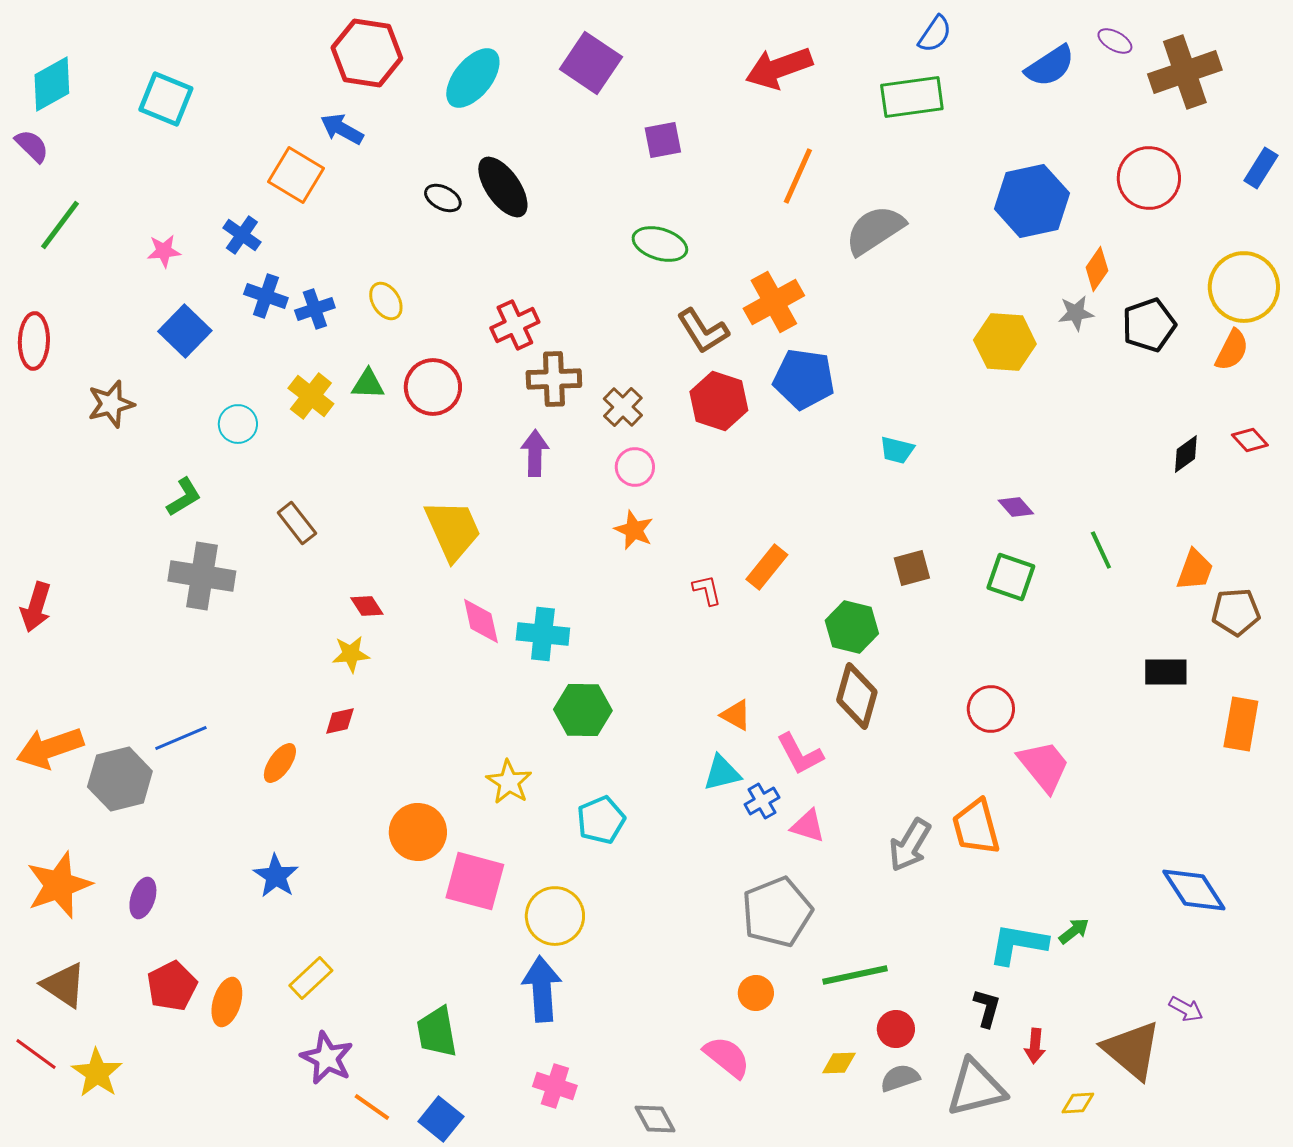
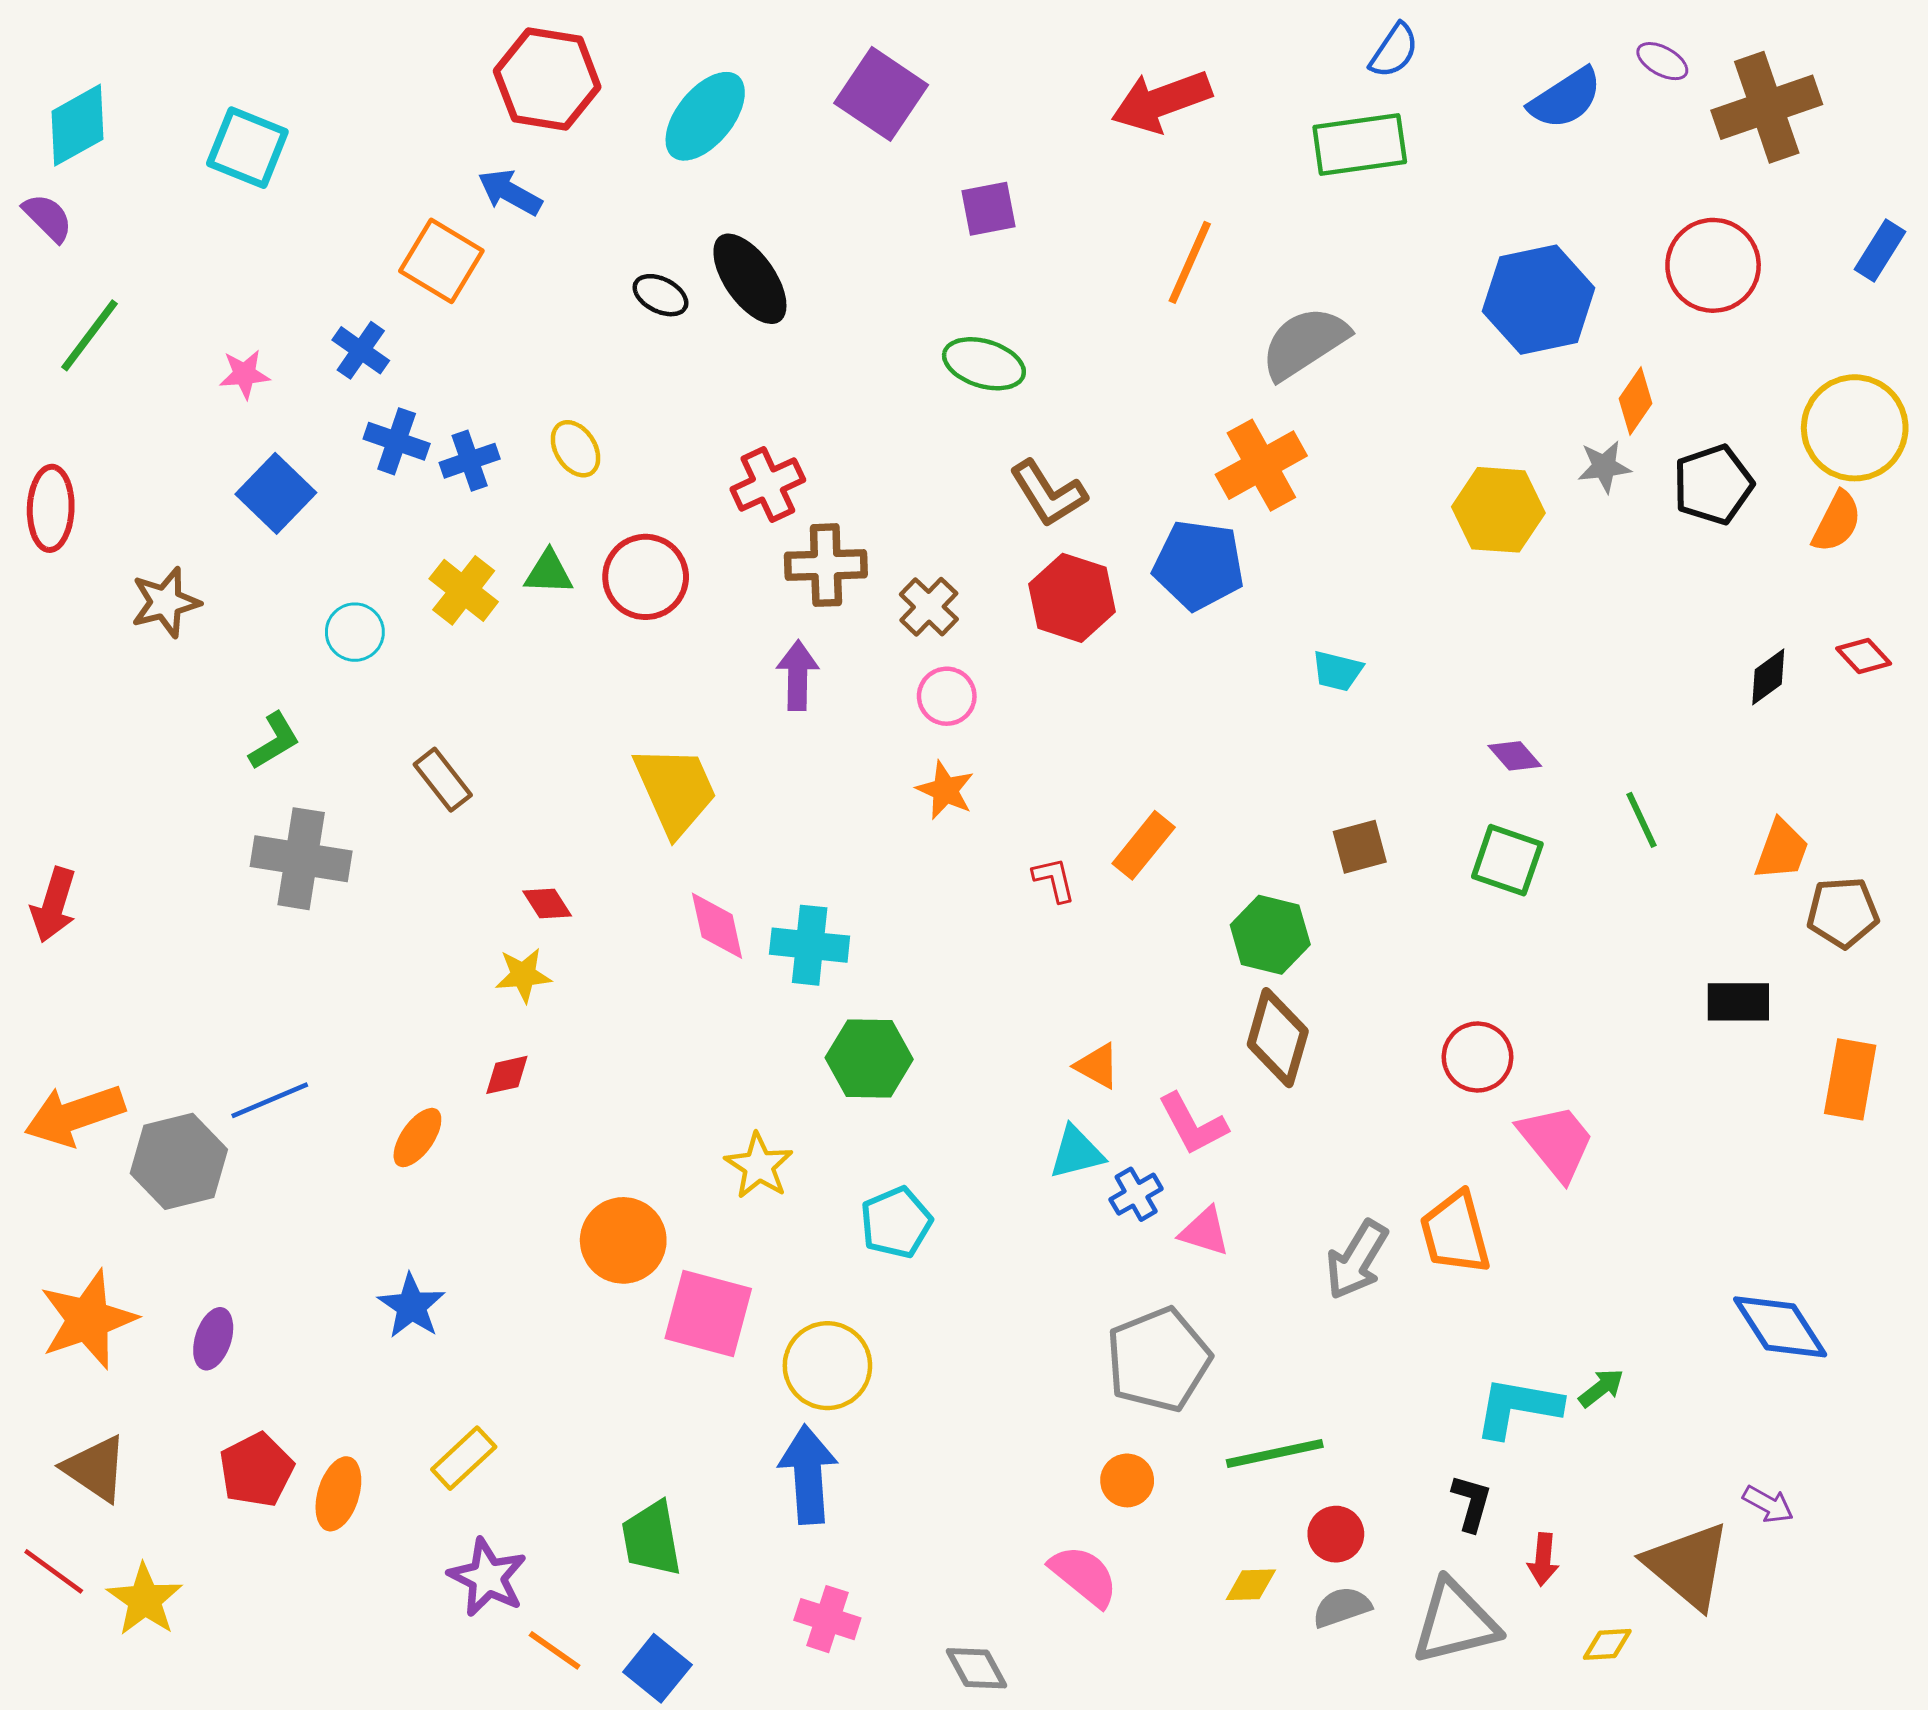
orange cross: (774, 302) -> (1261, 465), moved

